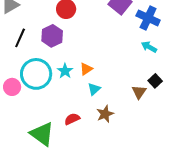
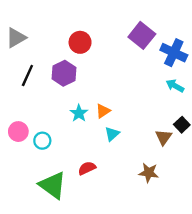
cyan circle: (36, 74) -> (42, 141), moved, size x0.5
brown star: (105, 114) -> (149, 173), moved, turned 30

